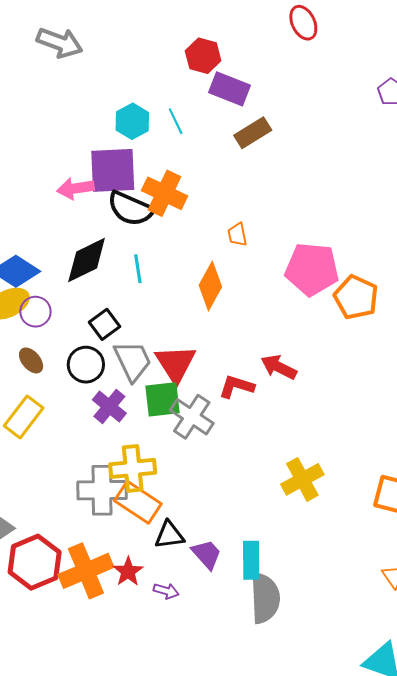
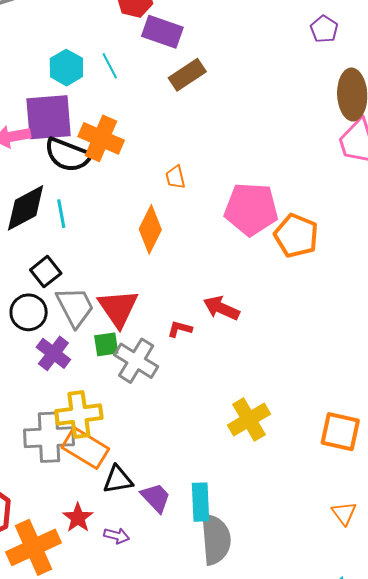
cyan line: (138, 269) -> (61, 214), moved
red L-shape: (236, 387) -> (180, 329), size x0.7
green square: (162, 399) -> (106, 344), size x0.7
orange cross: (86, 571) -> (34, 547), moved

